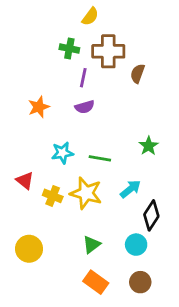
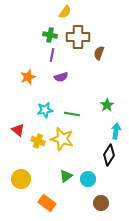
purple line: (83, 78) -> (52, 55), moved
cyan arrow: (131, 189) -> (116, 131), moved, turned -42
cyan circle: (136, 245) -> (88, 179), moved
orange rectangle: (96, 282) -> (47, 203), moved

